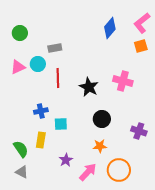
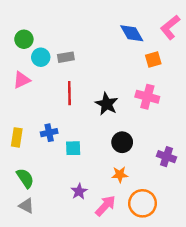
blue diamond: (110, 28) -> (132, 33), turned -70
orange square: (141, 46) -> (153, 60), moved
cyan circle: (38, 64) -> (41, 57), moved
yellow rectangle: (41, 140) -> (17, 137), moved

